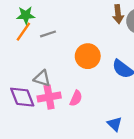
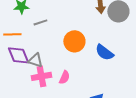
orange line: (23, 32) -> (12, 34), moved, turned 54
purple diamond: (22, 97) -> (18, 55), moved

